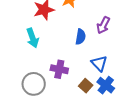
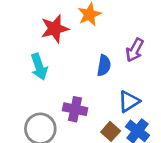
blue triangle: (99, 63) -> (129, 101), turned 42

